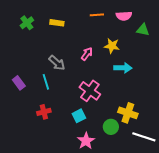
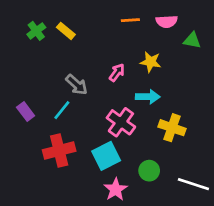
yellow rectangle: (57, 23) -> (66, 31), moved, turned 32
cyan arrow: (123, 68) -> (148, 97), moved
cyan line: (46, 82) -> (62, 110), turned 56
red cross: (44, 112) -> (59, 150), size x1.6
yellow cross: (128, 113) -> (172, 128), moved
cyan square: (79, 116) -> (106, 156), size x1.5

